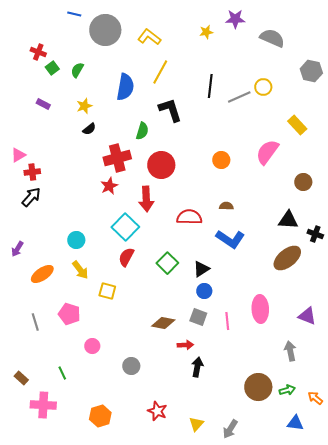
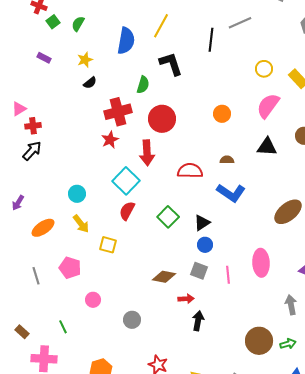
yellow circle: (263, 87) -> (264, 69), moved
gray line: (239, 97) -> (240, 23), moved
black triangle: (288, 220) -> (267, 147), moved

